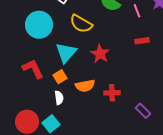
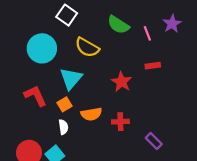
red star: (100, 54) -> (122, 82), moved

